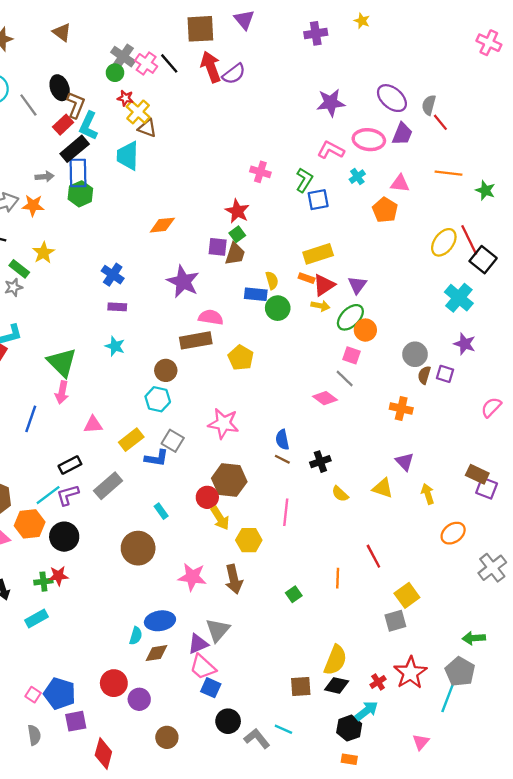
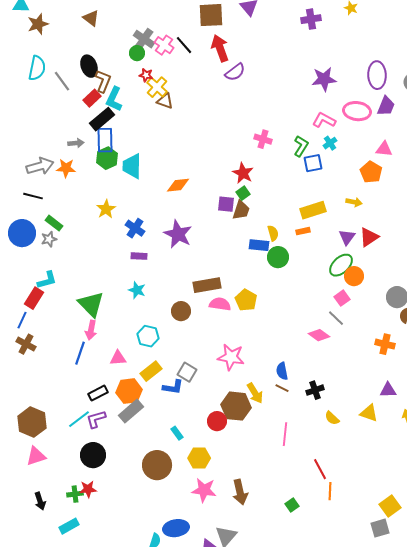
purple semicircle: (234, 74) -> (235, 72), moved
purple ellipse: (392, 98) -> (377, 75), turned 48
cyan trapezoid: (128, 156) -> (132, 166), moved
cyan cross: (357, 177) -> (330, 143), moved
yellow star: (43, 253) -> (106, 209), moved
orange rectangle: (307, 278) -> (303, 231), turned -32
purple star: (183, 282) -> (178, 234), moved
red triangle: (324, 285) -> (369, 237), moved
yellow arrow: (320, 306) -> (354, 202), moved
pink semicircle: (211, 317) -> (220, 304), moved
pink square: (352, 355) -> (342, 298), turned 35
cyan hexagon: (158, 399) -> (148, 336), moved
blue line: (31, 419) -> (80, 353), moved
purple triangle: (405, 462) -> (388, 390), turned -48
yellow arrow: (220, 518) -> (255, 393), moved
orange hexagon: (30, 524) -> (129, 391), moved
yellow hexagon: (249, 540) -> (199, 458), moved
red line: (373, 556) -> (320, 469), moved

